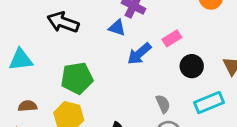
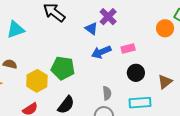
cyan triangle: (21, 60) -> (16, 30), turned -30
green pentagon: (77, 78) -> (63, 68), moved

